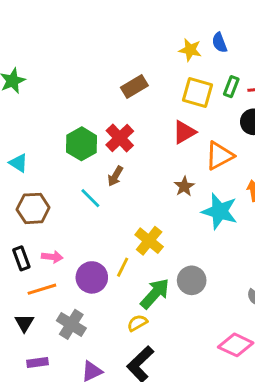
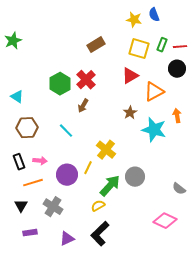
cyan line: (90, 198) -> (66, 131), moved

